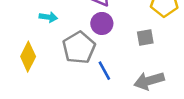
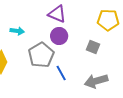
gray square: (145, 37) -> (93, 47), turned 32

